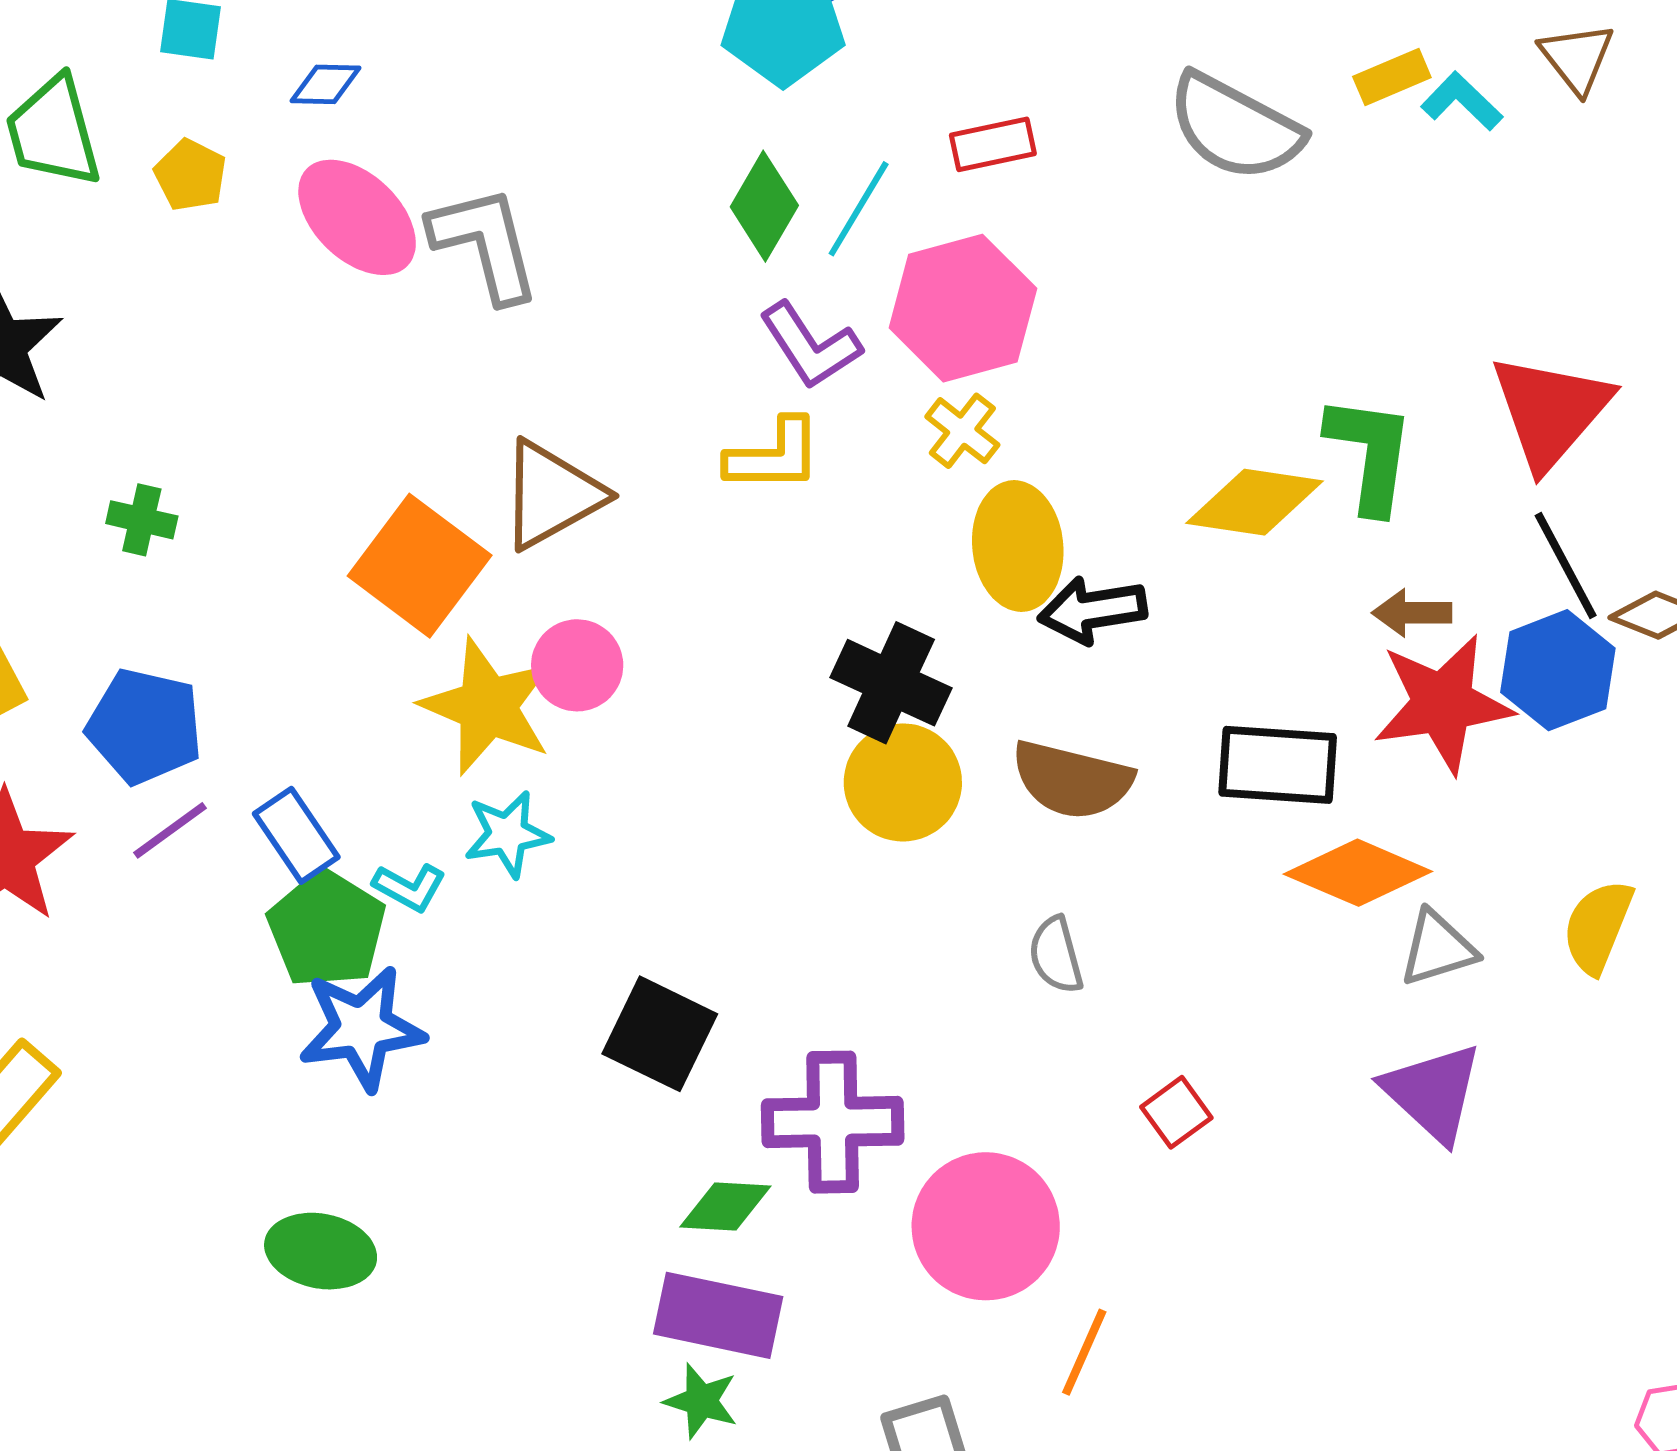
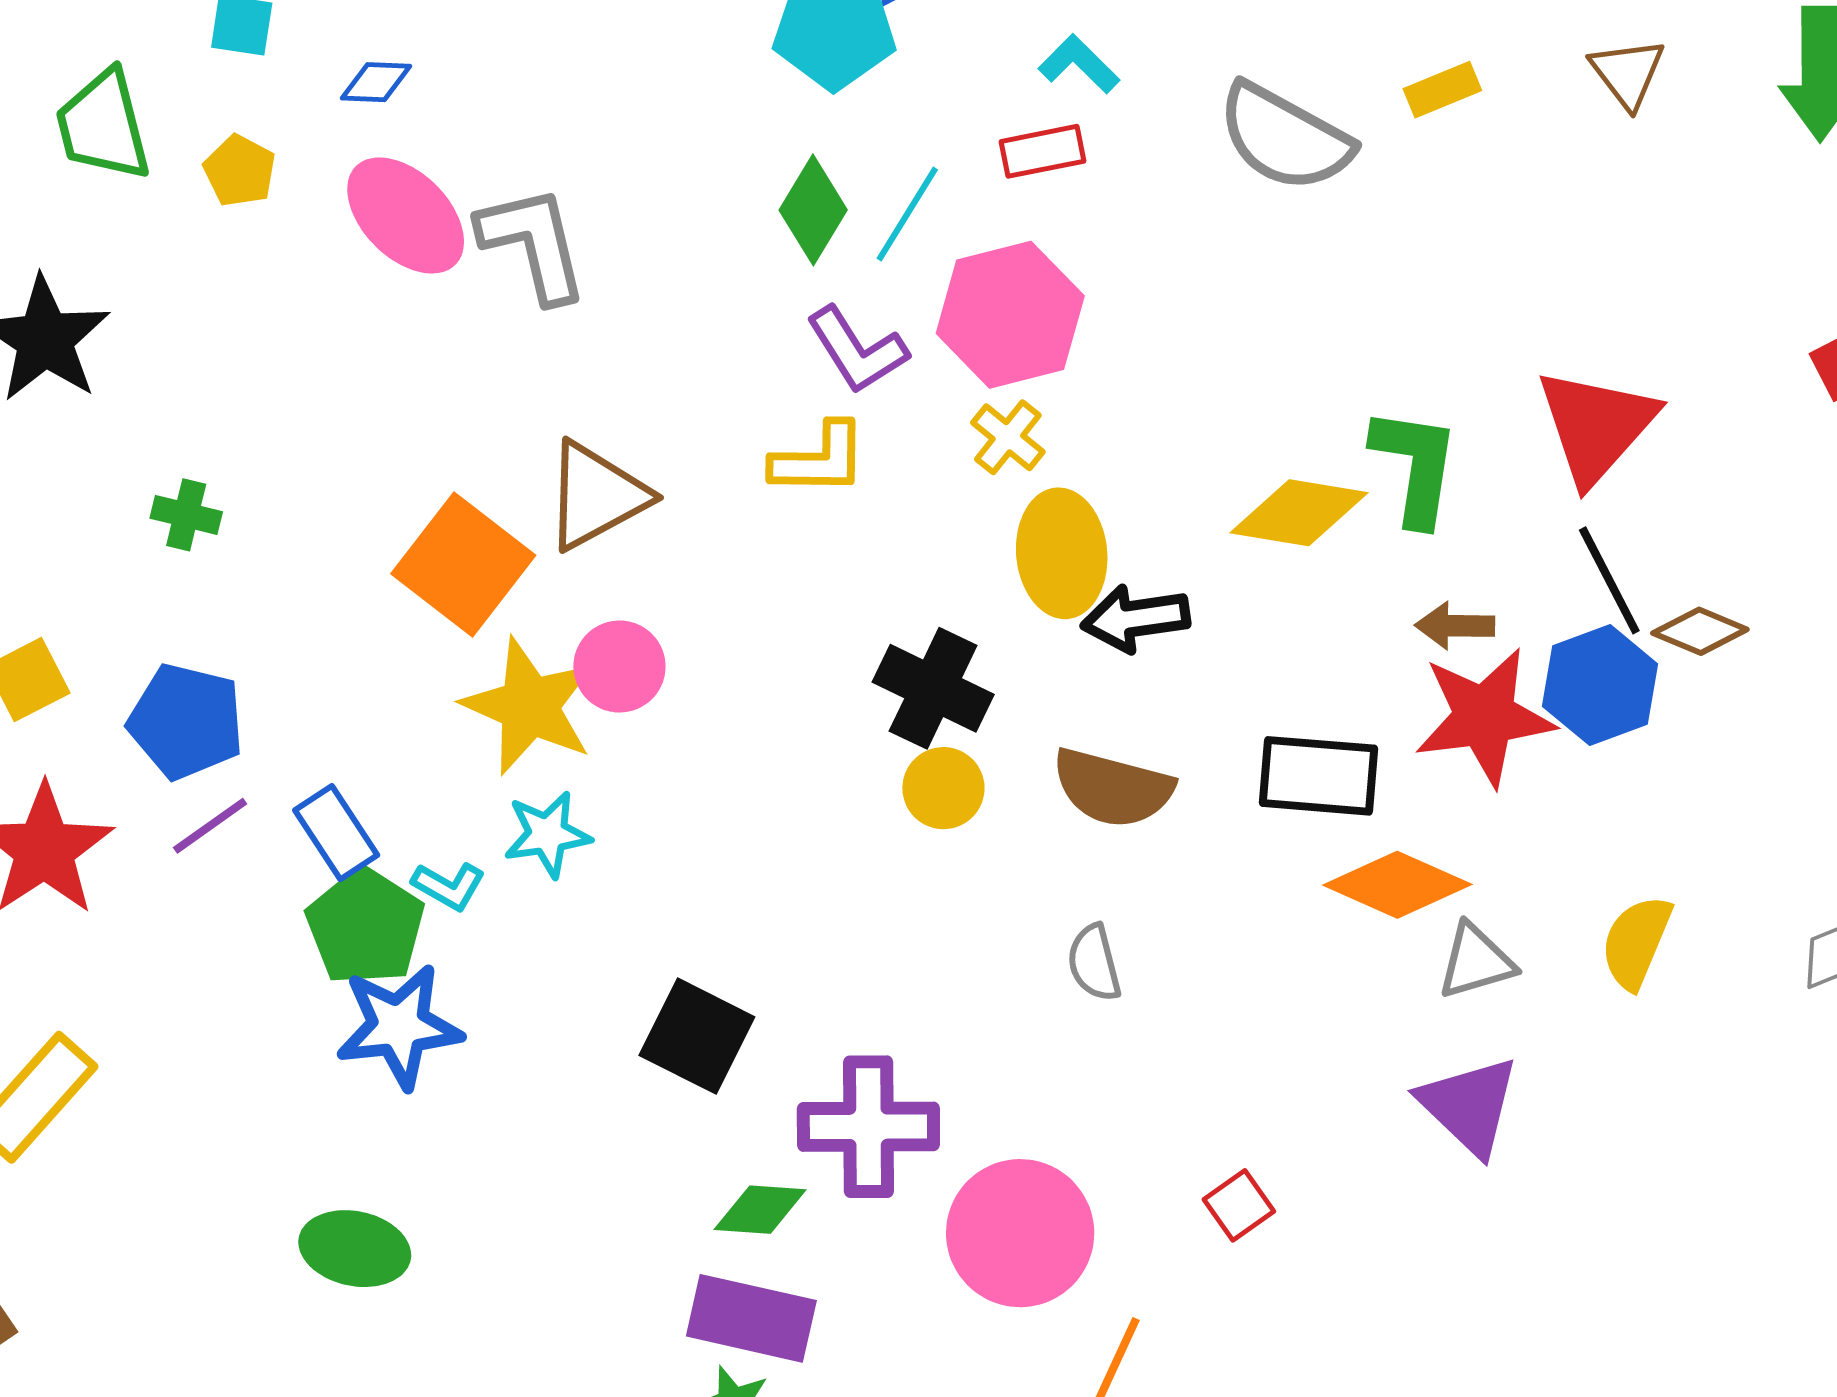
cyan L-shape: (1462, 101) -> (1079, 64), moved
yellow circle: (903, 782) -> (943, 788), size x0.7
red square: (1176, 1112) -> (1239, 1205), moved

